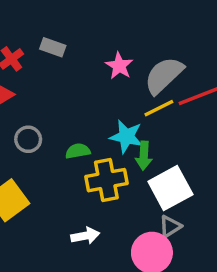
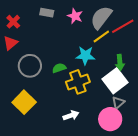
gray rectangle: (53, 47) -> (47, 13), moved
gray circle: (28, 139) -> (30, 66), size x1.5
green arrow: (144, 156) -> (120, 62), moved

